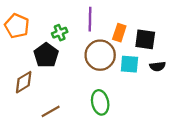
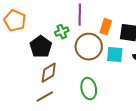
green cross: (60, 33) -> (62, 32), moved
brown diamond: (24, 82) -> (49, 73), moved

